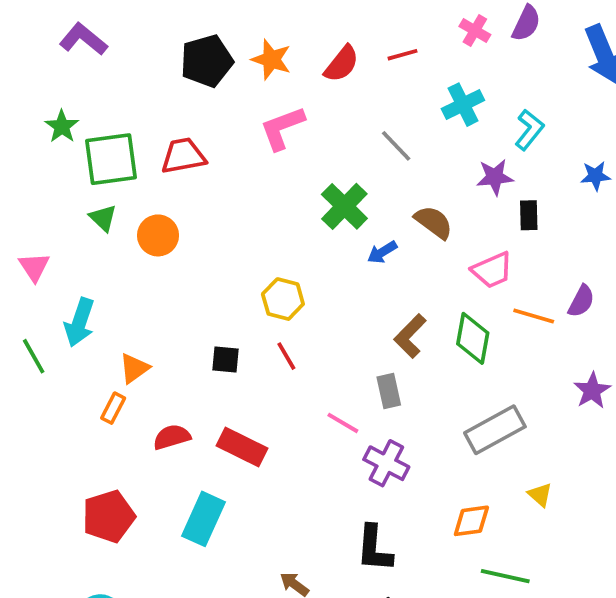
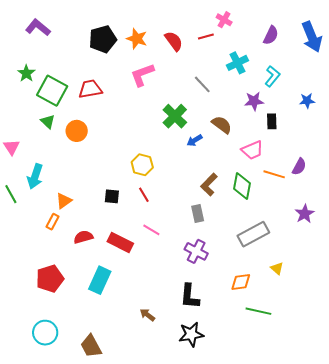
purple semicircle: (526, 23) -> (271, 35), moved
pink cross: (475, 31) -> (224, 20), moved
red semicircle: (342, 64) -> (174, 41), turned -75
green square: (111, 159) -> (52, 91), turned 36
pink line: (343, 423) -> (151, 230), moved

